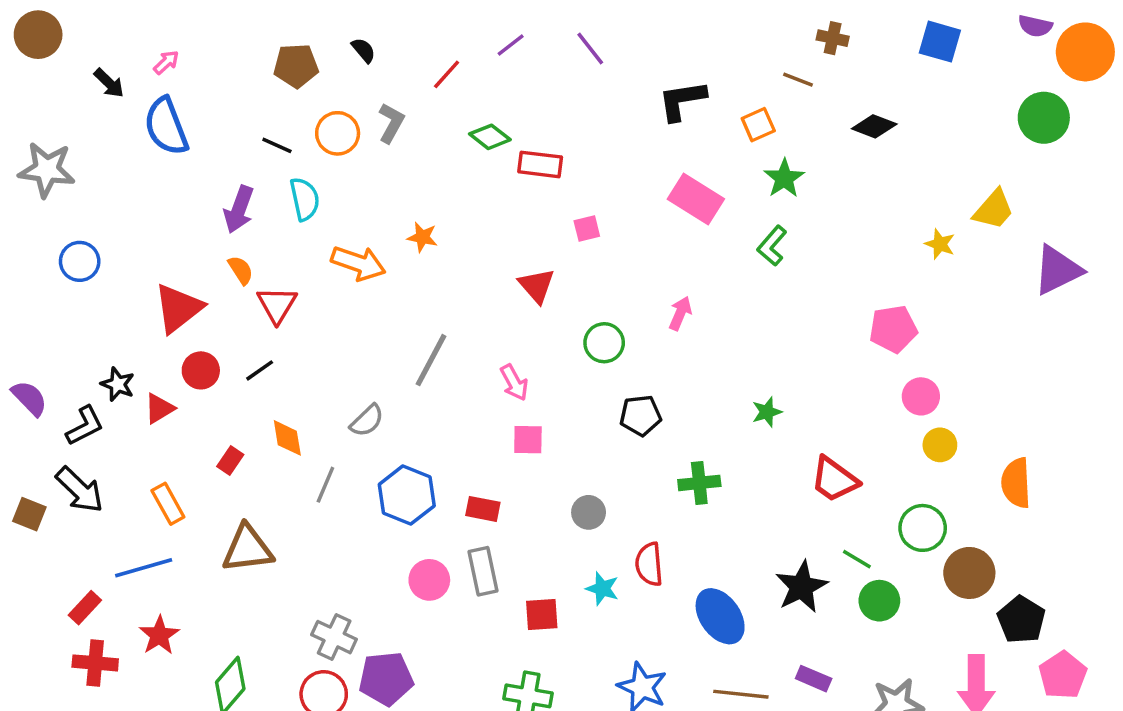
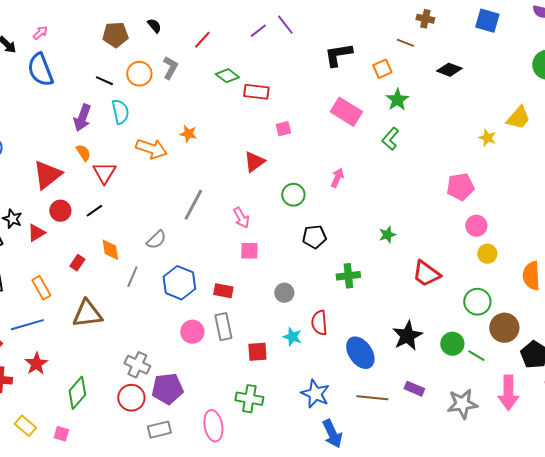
purple line: (511, 45) -> (258, 31), moved
red triangle: (537, 286) -> (254, 162), turned 35
green line: (857, 559) -> (476, 356), moved

